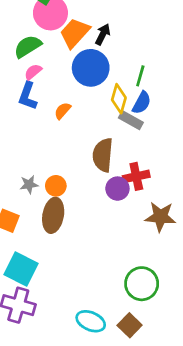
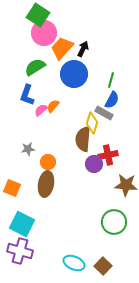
green semicircle: (28, 46) -> (35, 67), moved
pink semicircle: (33, 72) -> (41, 110), moved
yellow diamond: (119, 99) -> (92, 123), moved
gray star: (29, 184) -> (28, 149), moved
green circle: (142, 284) -> (114, 222), moved

